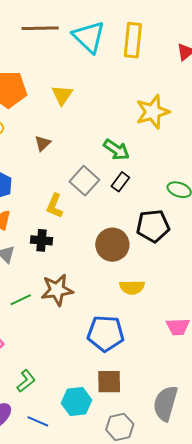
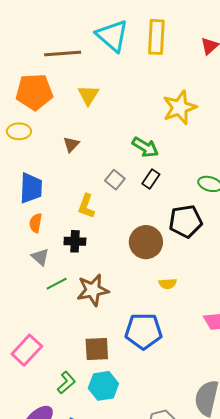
brown line: (40, 28) -> (63, 54), moved
gray square: (84, 181) -> (115, 180), size x0.7
yellow semicircle: (132, 287) -> (168, 284), size x0.7
green line: (21, 300) -> (57, 284), moved
brown square: (109, 382) -> (97, 349), moved
cyan hexagon: (76, 402) -> (103, 386), moved

